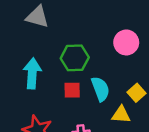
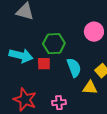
cyan arrow: (32, 73) -> (21, 56), turned 100
red square: (72, 90) -> (44, 64), moved

